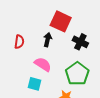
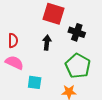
black arrow: (47, 40) -> (47, 43), moved
pink semicircle: (43, 64) -> (14, 63), moved

